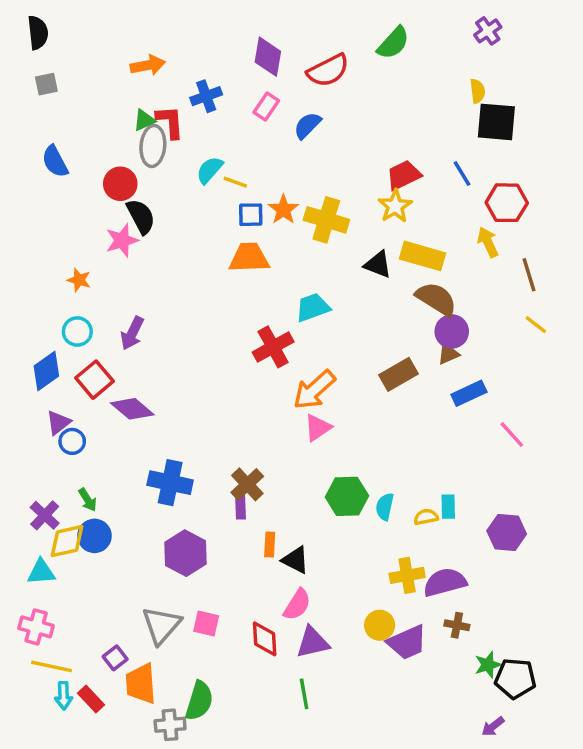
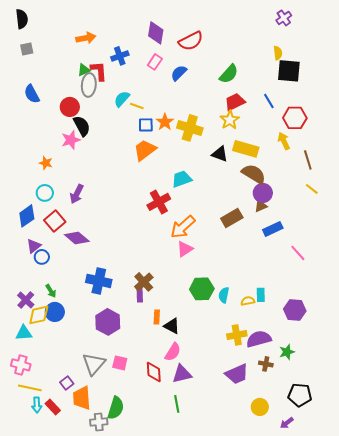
green semicircle: (393, 43) -> (229, 74), moved
orange trapezoid: (249, 258) -> (145, 150), turned -35
yellow circle: (380, 625) -> (260, 407), moved
green star: (488, 665) -> (287, 352), moved

